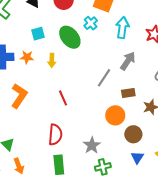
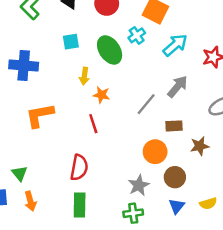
cyan arrow: (122, 28) -> (175, 45), turned 35
orange star: (27, 57) -> (101, 95), moved
orange L-shape: (19, 96) -> (40, 115), turned -140
gray star: (92, 145) -> (139, 185), moved

